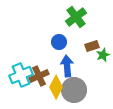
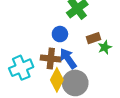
blue arrow: (67, 66) -> (68, 59), turned -30
brown cross: (39, 76) -> (51, 59), moved, turned 30

